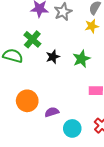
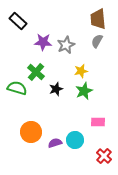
yellow star: (92, 26) -> (81, 71), moved
cyan circle: (72, 128) -> (75, 140), moved

